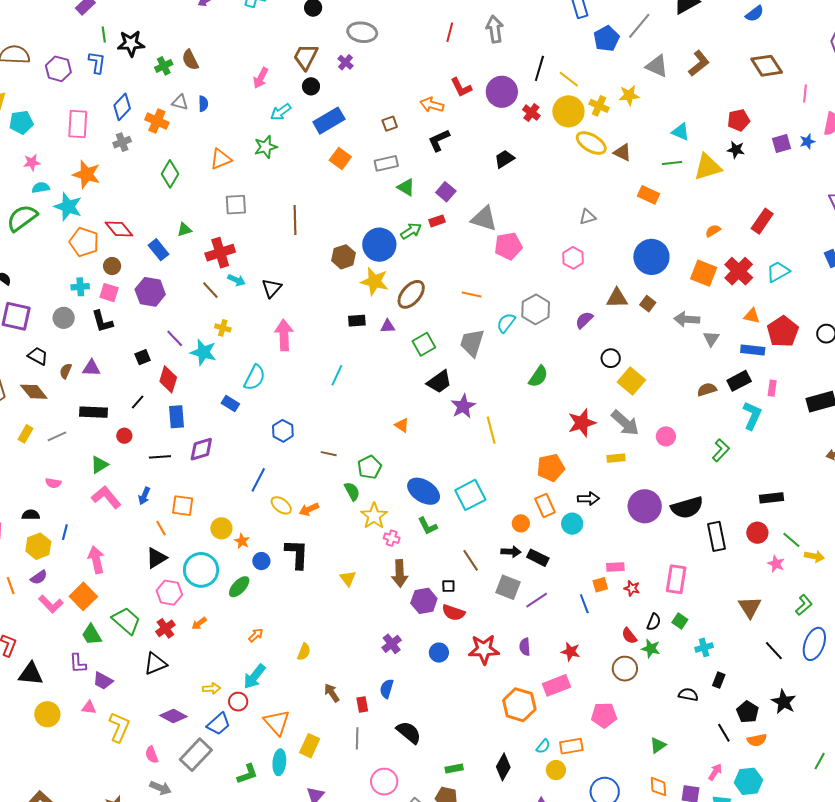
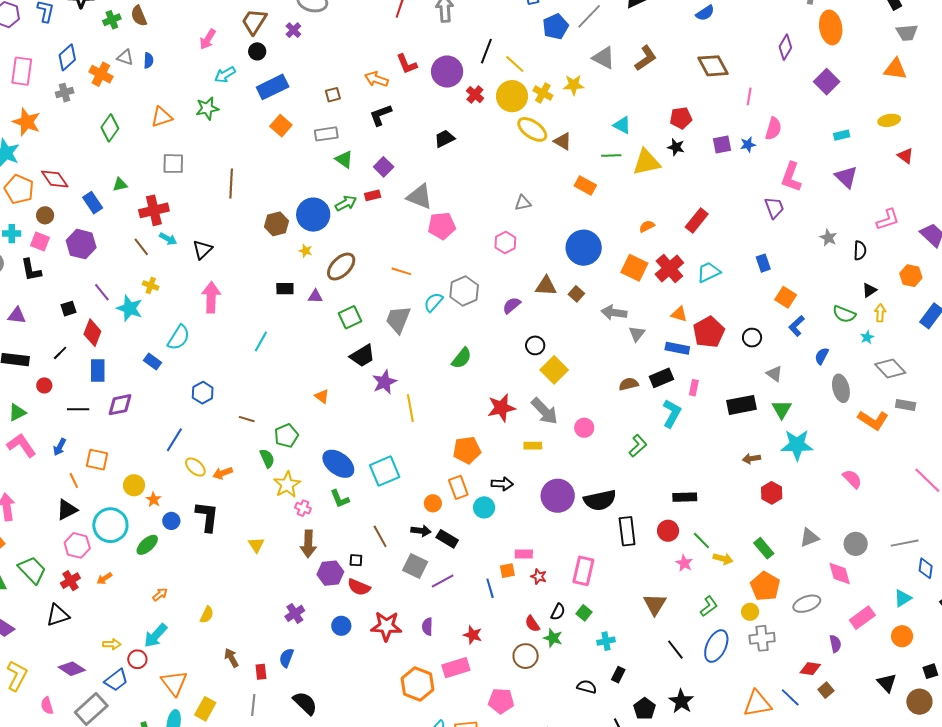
yellow star: (374, 281) -> (306, 251), size x0.5

